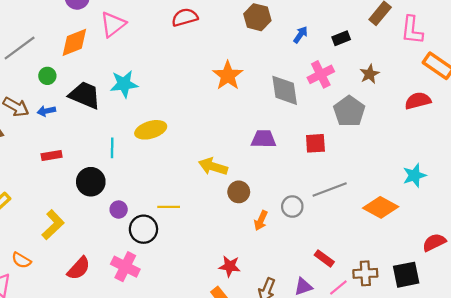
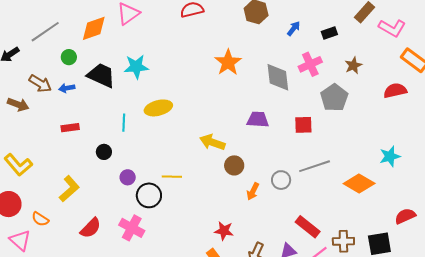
pink L-shape: (412, 30) -> (392, 28), turned -68
black circle: (91, 182) -> (104, 152), size x0.6
red rectangle: (324, 258) -> (308, 227), size x1.4

